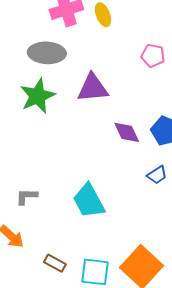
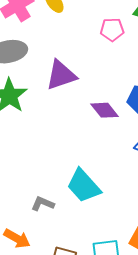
gray L-shape: (27, 196) -> (43, 204), moved, turned 35

